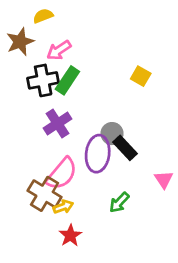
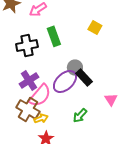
black cross: (43, 80) -> (27, 45), moved
green rectangle: (67, 80) -> (54, 36), moved, turned -54
purple cross: (57, 123) -> (29, 80), moved
purple ellipse: (98, 154) -> (65, 81), turned 40

